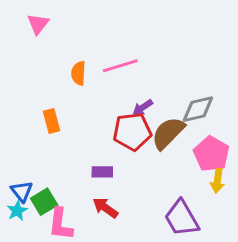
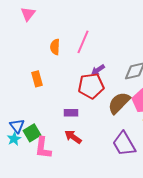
pink line: (120, 66) -> (83, 42), turned -50
brown semicircle: (168, 133) -> (119, 103), moved

